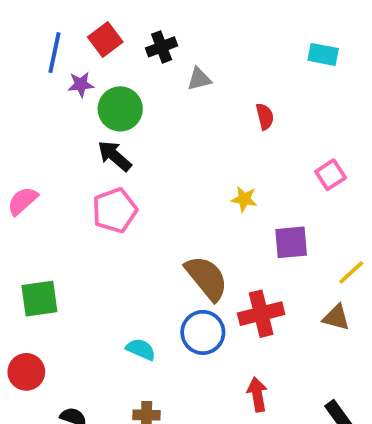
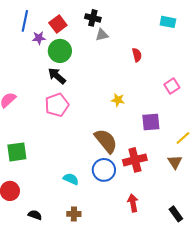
red square: (105, 39) -> (58, 24), moved
black cross: (162, 47) -> (93, 18), moved, turned 35
yellow star: (244, 199) -> (118, 100), moved
brown triangle: (336, 317) -> (175, 162), turned 42

